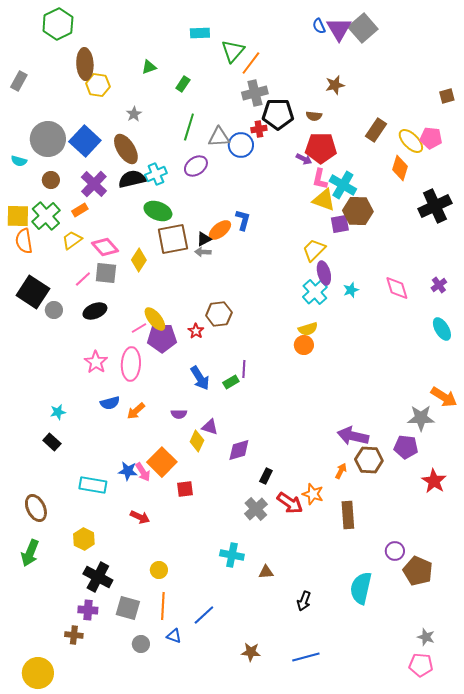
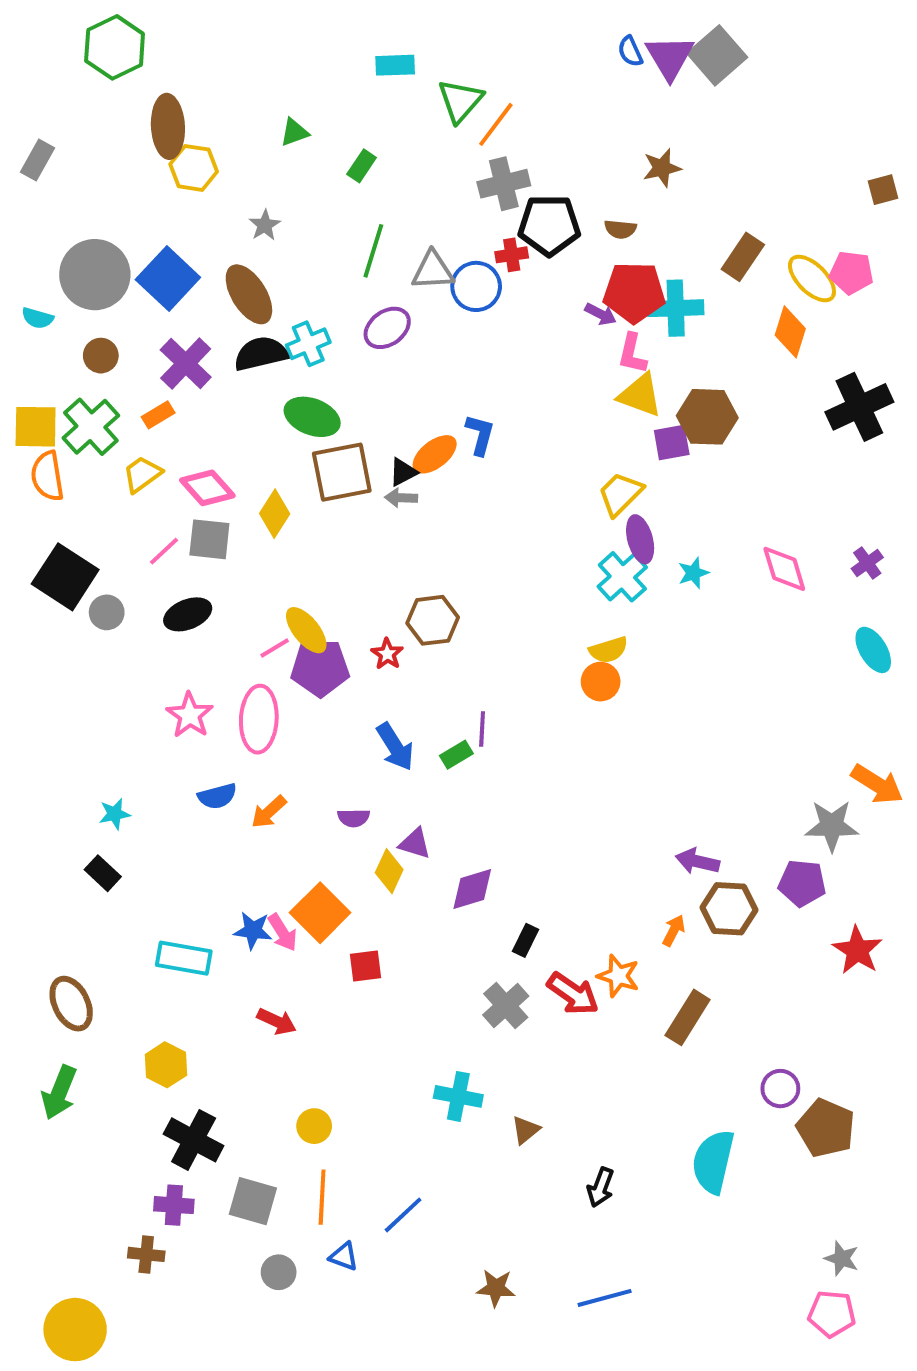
cyan cross: (343, 185) -> (676, 308), moved, turned -32
purple arrow: (353, 436) -> (697, 861), size x0.7
brown rectangle: (348, 515) -> (688, 1017), turned 36
brown triangle: (266, 572) -> (526, 1130), turned -35

